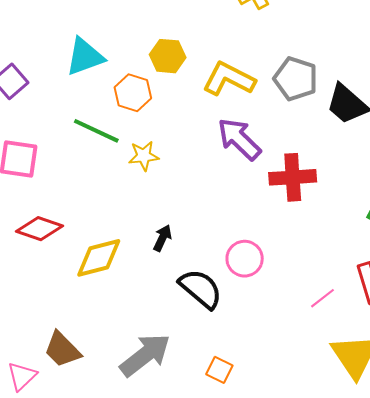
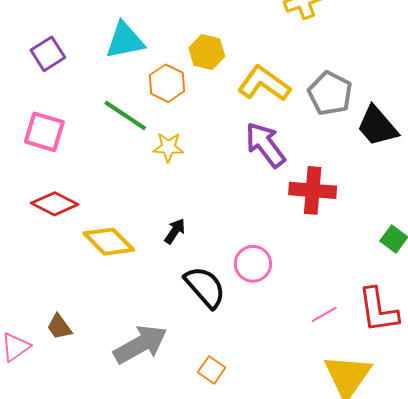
yellow diamond: (99, 258) -> (109, 242), turned 51
brown trapezoid: (62, 350) -> (59, 327), size x0.7

